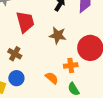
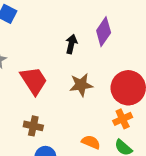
orange cross: (71, 65) -> (123, 119), moved

